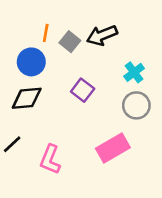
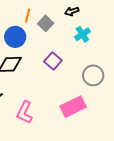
black arrow: (102, 35) -> (72, 11), moved, size x0.6
cyan cross: (134, 72) -> (82, 34), moved

